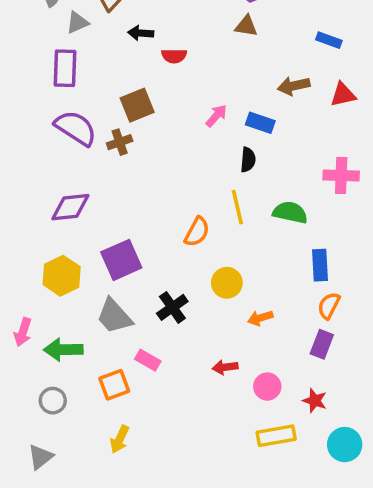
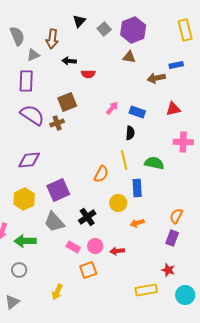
blue rectangle: (329, 40) -> (176, 65), turned -32
brown arrow: (294, 86) -> (156, 78), moved
red triangle: (343, 95) -> (173, 109), moved
blue rectangle: (320, 265) -> (137, 188), moved
orange square: (114, 385) -> (88, 270), moved
pink circle: (267, 387) -> (95, 246), moved

